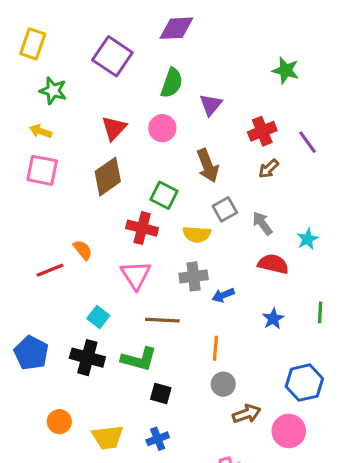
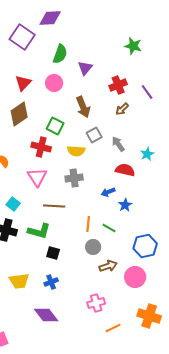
purple diamond: (176, 28) -> (50, 18), moved
blue arrow: (223, 295) -> (108, 192), moved
green line: (320, 312) -> (109, 228), moved, turned -64

